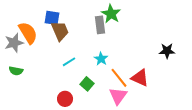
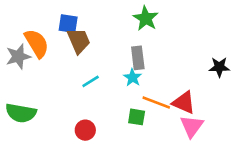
gray rectangle: (100, 25) -> (138, 58), moved
green semicircle: (16, 71) -> (21, 113), moved, size x1.6
orange line: (119, 78) -> (156, 103), turned -30
green square: (87, 84) -> (137, 117), moved, turned -32
pink triangle: (118, 96) -> (192, 126), moved

